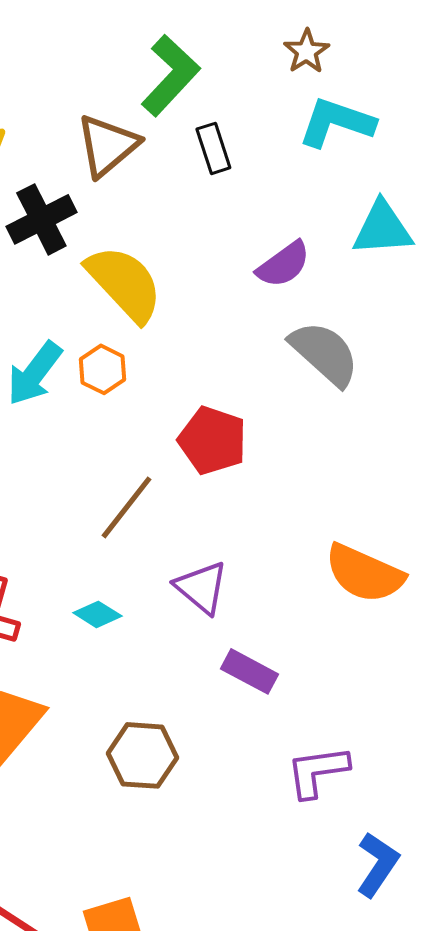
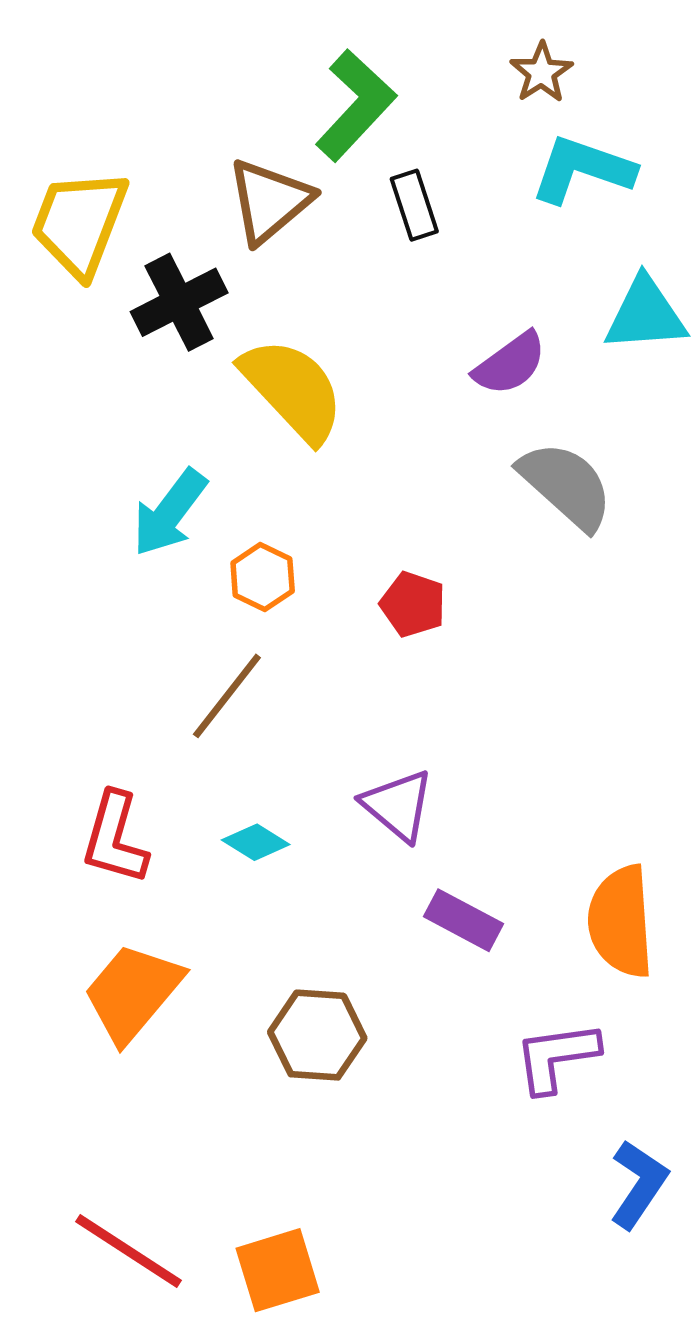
orange hexagon: (102, 369) -> (263, 577), moved
red pentagon: (212, 440) -> (413, 604), size x0.7
brown line: (126, 507) -> (227, 696), moved
orange semicircle: (364, 573) -> (621, 922), moved, turned 62

